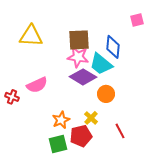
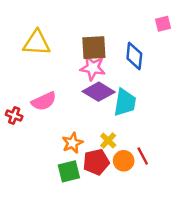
cyan trapezoid: (101, 64) -> (125, 102), moved, turned -120
orange circle: (106, 94) -> (124, 161), moved

